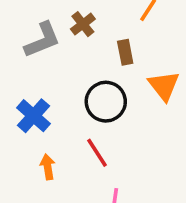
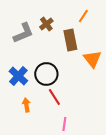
brown rectangle: (125, 52) -> (70, 40), size x1.5
black circle: (106, 102) -> (46, 74), moved

